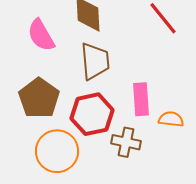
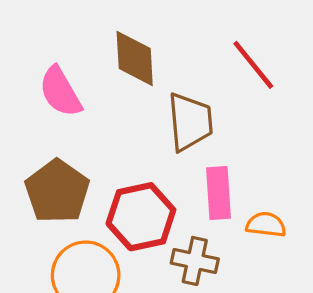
brown trapezoid: (95, 61) -> (190, 122), moved

